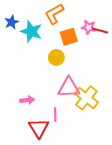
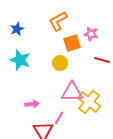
red line: (100, 30) -> (102, 60), moved
cyan star: (31, 31) -> (20, 60), moved
pink line: (55, 115) -> (59, 118), turned 32

